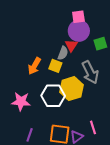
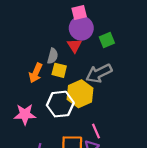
gray semicircle: (63, 53) -> (53, 56), moved
gray arrow: (90, 72) -> (99, 73), turned 95
pink line: (93, 127) -> (96, 131), moved

